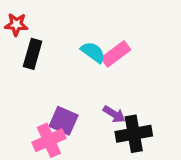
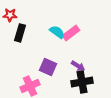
purple arrow: (114, 114) -> (78, 66), moved
purple square: (64, 121) -> (48, 67), moved

